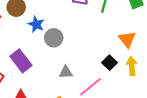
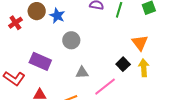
blue star: (36, 24) -> (57, 16), moved
purple rectangle: (21, 61) -> (40, 61), turned -30

